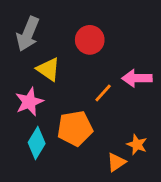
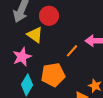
red circle: (90, 40) -> (49, 16), moved

